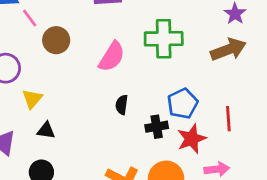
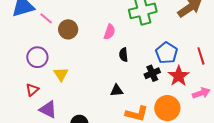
pink semicircle: (112, 57) -> (109, 32), size x0.7
black semicircle: (122, 105) -> (124, 55), moved
black triangle: (46, 130) -> (117, 90), moved

